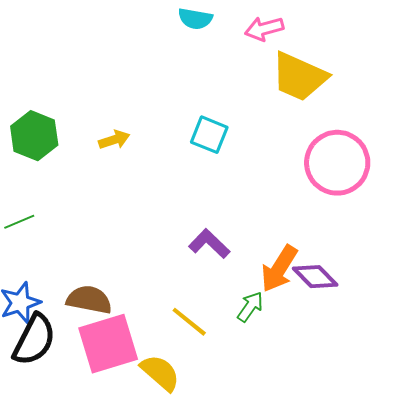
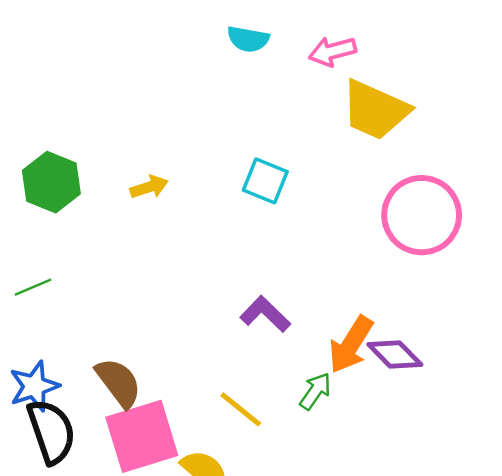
brown semicircle: (89, 300) -> (119, 383), turned 42
black semicircle: (34, 340) -> (51, 431), turned -46

